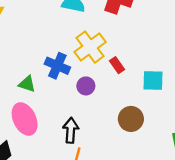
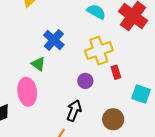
blue cross: (57, 66) -> (54, 40), moved
black arrow: (71, 130) -> (74, 111), moved

